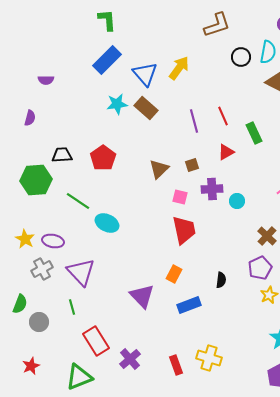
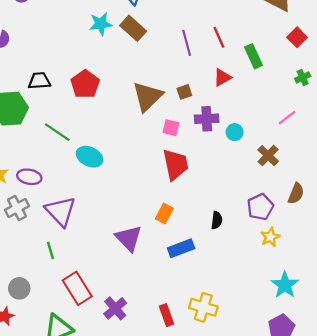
brown triangle: (159, 169) -> (148, 96), size x1.4
brown cross: (267, 236) -> (268, 156), moved
gray circle: (39, 322) -> (19, 288), moved

